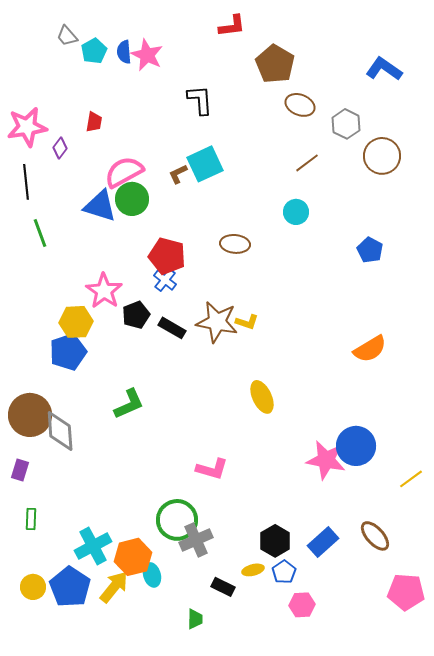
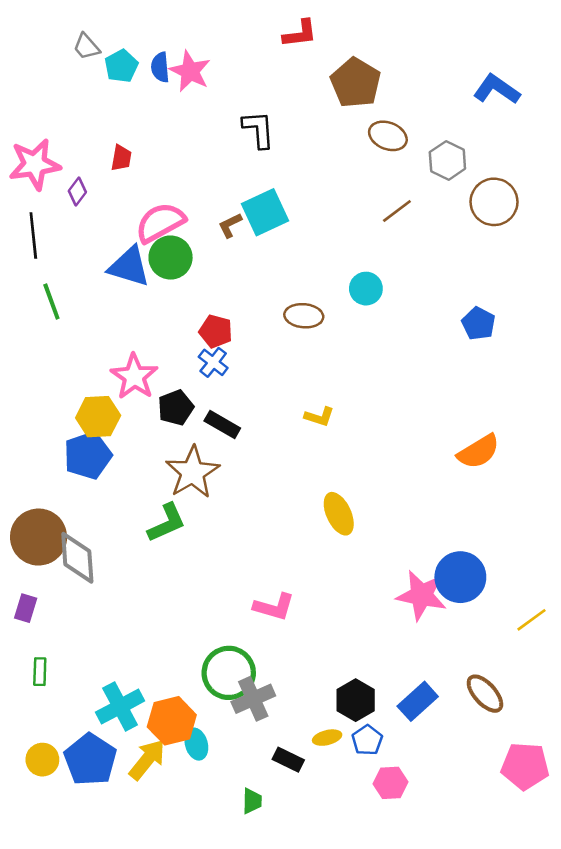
cyan circle: (296, 212) -> (366, 289), moved
red pentagon: (167, 256) -> (216, 331), size x0.7
brown star: (217, 322) -> (193, 472), moved, turned 30

